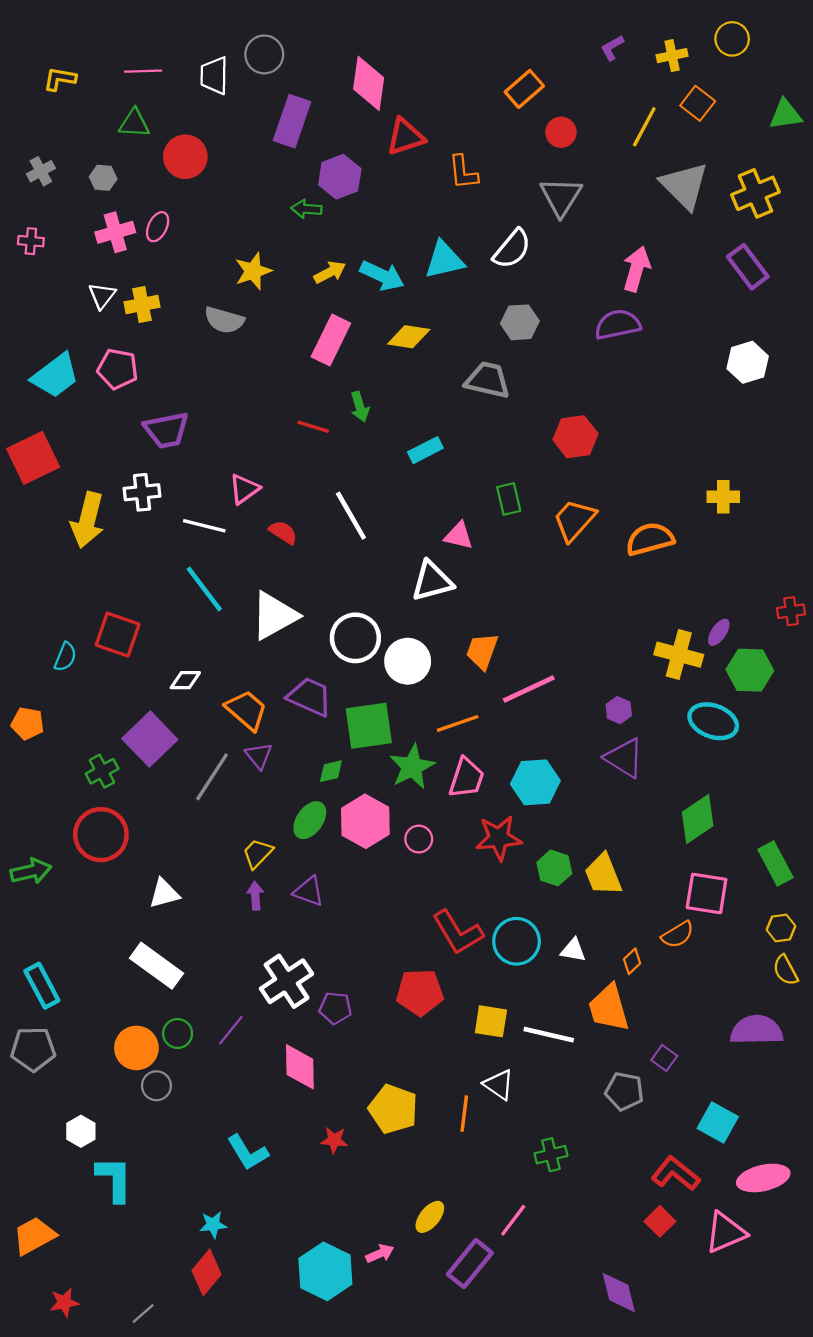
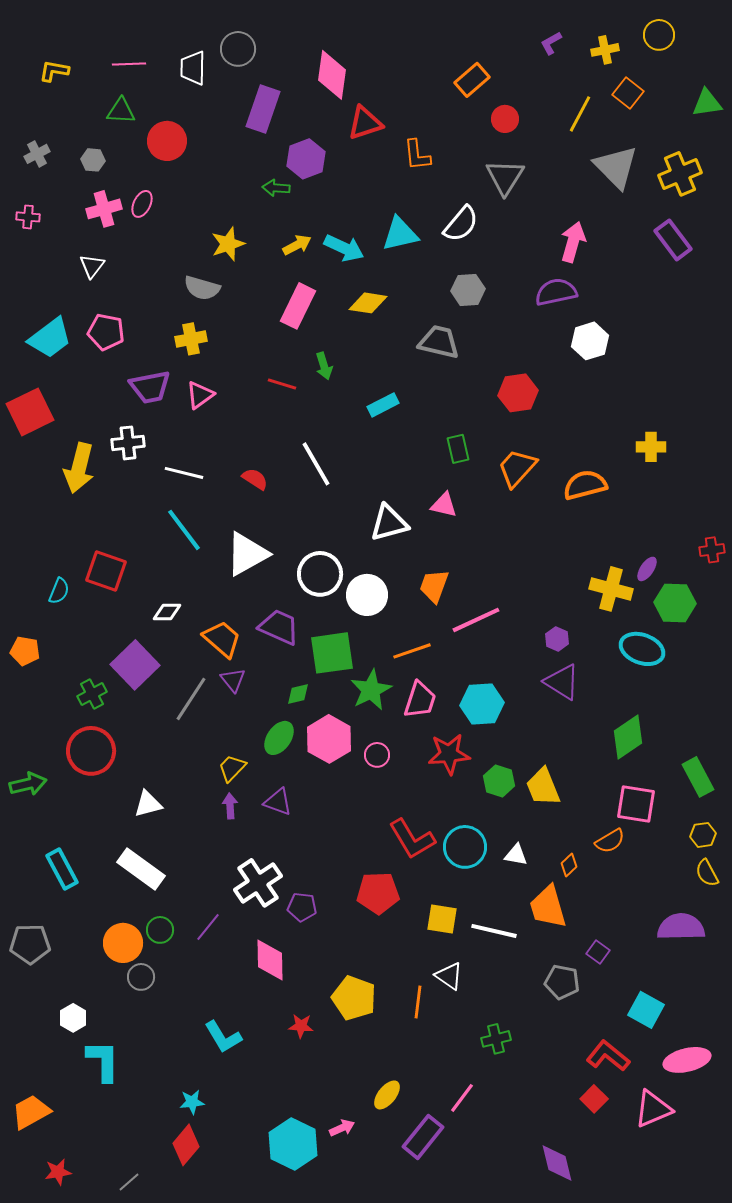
yellow cross: (142, 304) -> (191, 339), moved
white hexagon: (748, 362) -> (590, 341), moved
pink triangle: (244, 489) -> (200, 395), moved
pink triangle: (459, 536) -> (444, 505), moved
cyan rectangle: (42, 986) -> (62, 869), moved

